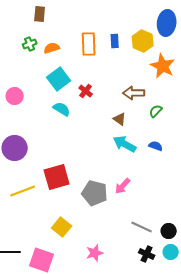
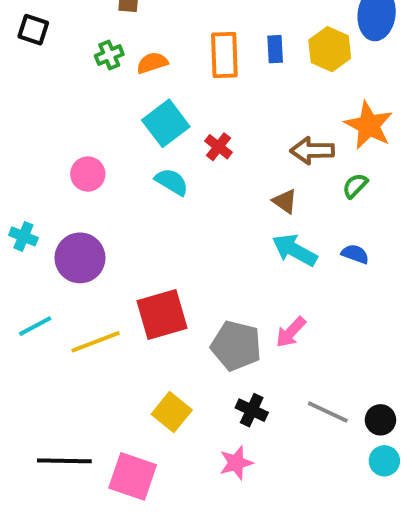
orange star: (163, 66) -> (369, 125), moved
pink circle: (15, 96) -> (88, 174), moved
black cross: (147, 254) -> (252, 410), moved

